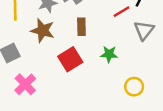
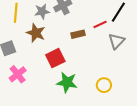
brown rectangle: (81, 27) -> (78, 34), moved, turned 72
green star: (109, 54) -> (67, 82), moved, size x1.5

